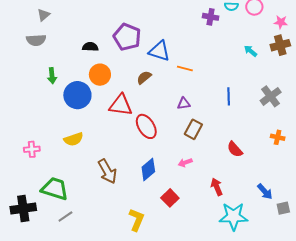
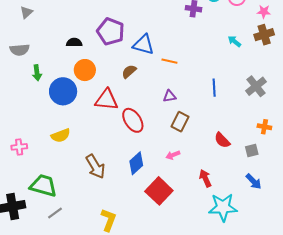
gray semicircle: (36, 40) -> (20, 50), moved
red square: (170, 198) -> (159, 191), size x1.5
gray square: (283, 208) -> (252, 151), moved
yellow L-shape: (137, 220) -> (109, 220), moved

